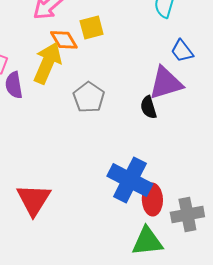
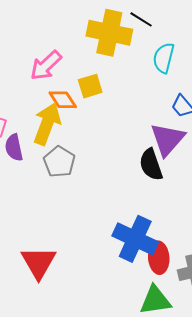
purple triangle: (166, 83) -> (167, 139), turned -30
gray pentagon: (89, 97) -> (59, 162), moved
black semicircle: (148, 107) -> (151, 165), size x1.4

